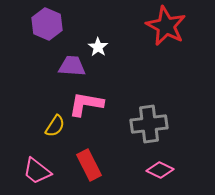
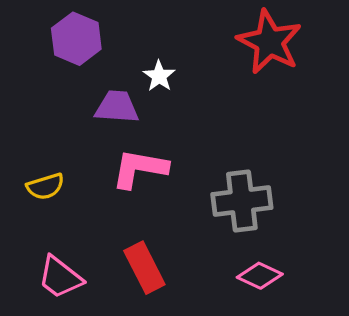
yellow semicircle: (55, 126) -> (45, 186), moved, turned 40

